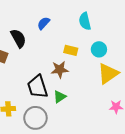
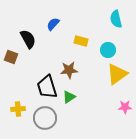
cyan semicircle: (85, 21) -> (116, 19), moved
yellow rectangle: (71, 50) -> (81, 41), moved

